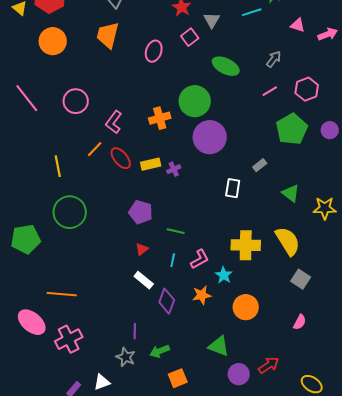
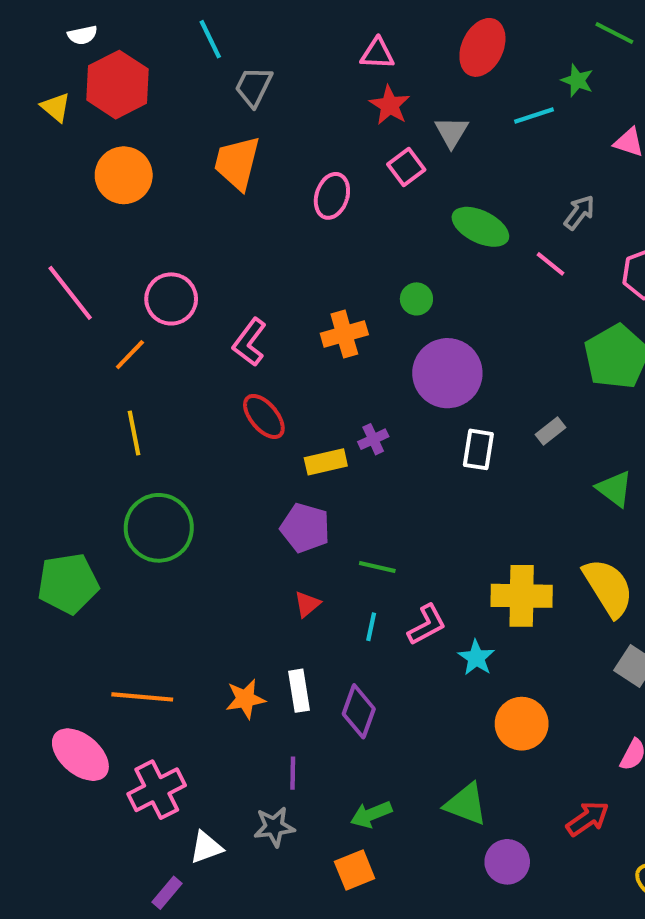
pink line: (270, 91) -> (550, 264), moved, turned 70
green circle: (195, 101) -> (416, 299), size x0.5
orange line: (95, 149) -> (130, 355), moved
yellow rectangle: (151, 164) -> (326, 462), moved
white rectangle: (233, 188) -> (478, 449), moved
white rectangle: (144, 280) -> (299, 691), moved, turned 42
orange star: (202, 295) -> (245, 699), moved
green arrow: (160, 351) -> (371, 814), moved
gray star: (126, 357) -> (274, 827), turned -30
red arrow: (269, 365) -> (588, 819), moved
orange square: (178, 378) -> (355, 870), moved
white triangle: (102, 382) -> (206, 847), moved

